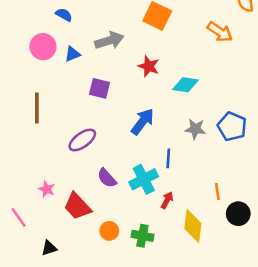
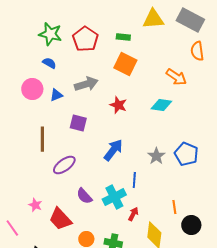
cyan diamond: (185, 85) -> (161, 105), moved
brown line: (37, 108) -> (42, 139), moved
gray star: (195, 129) -> (156, 156), turned 30

